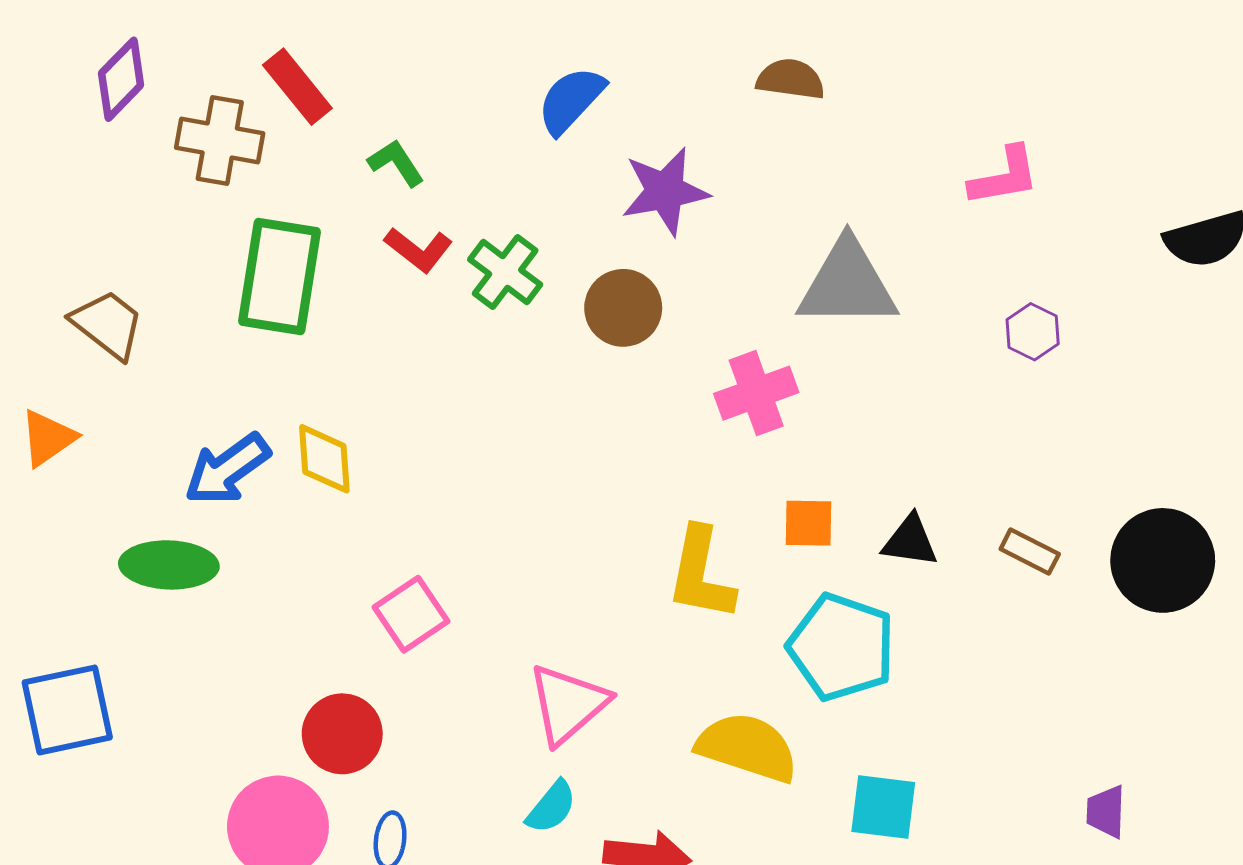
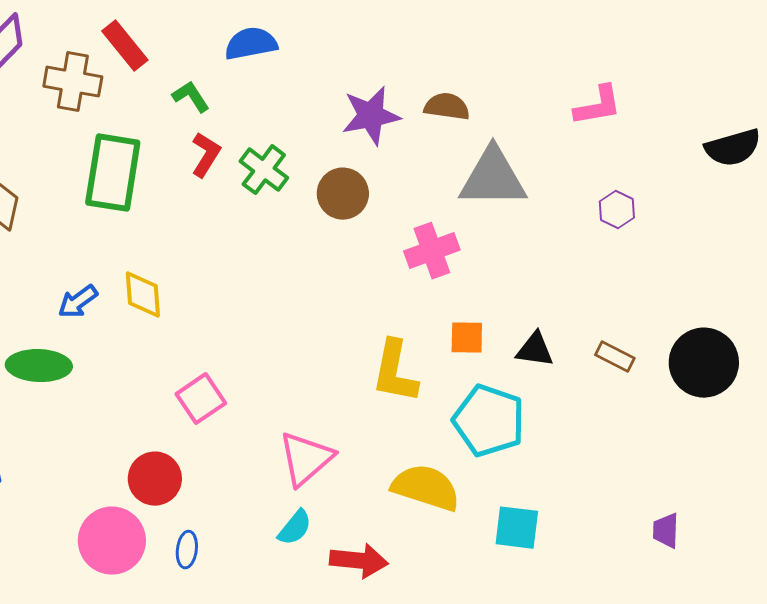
brown semicircle: (791, 79) -> (447, 107), moved
blue semicircle: (571, 100) -> (251, 44), moved, turned 36
red L-shape: (418, 250) -> (206, 155), turned -96
blue arrow: (227, 469) -> (78, 302), size x0.7

